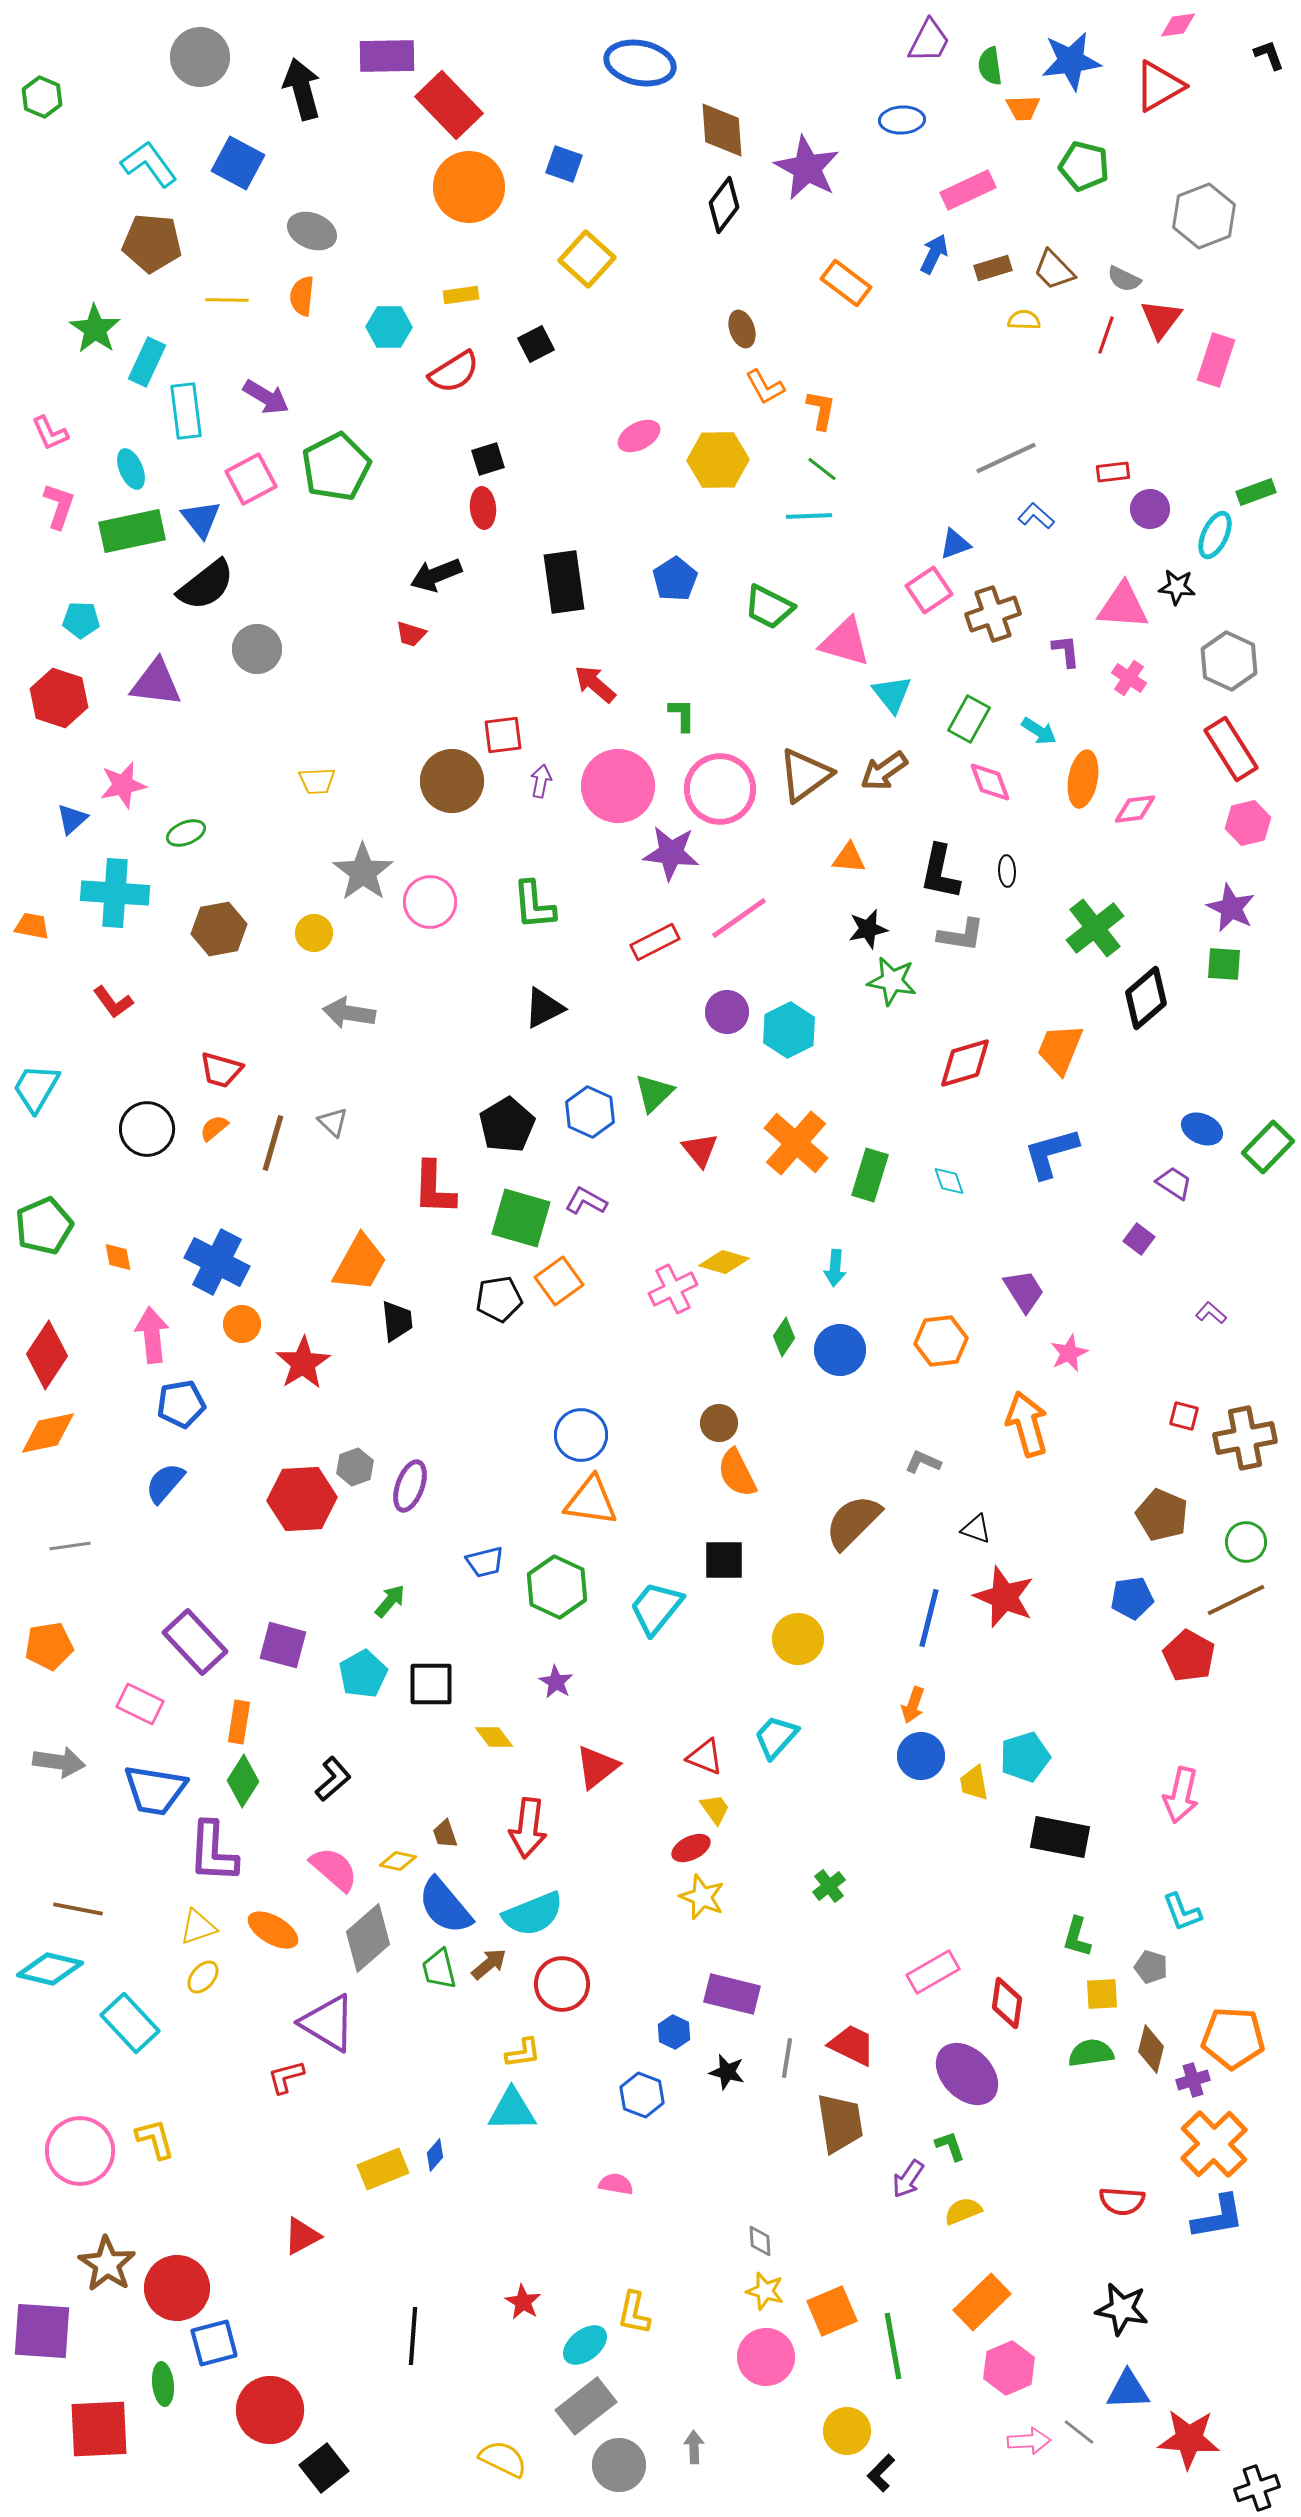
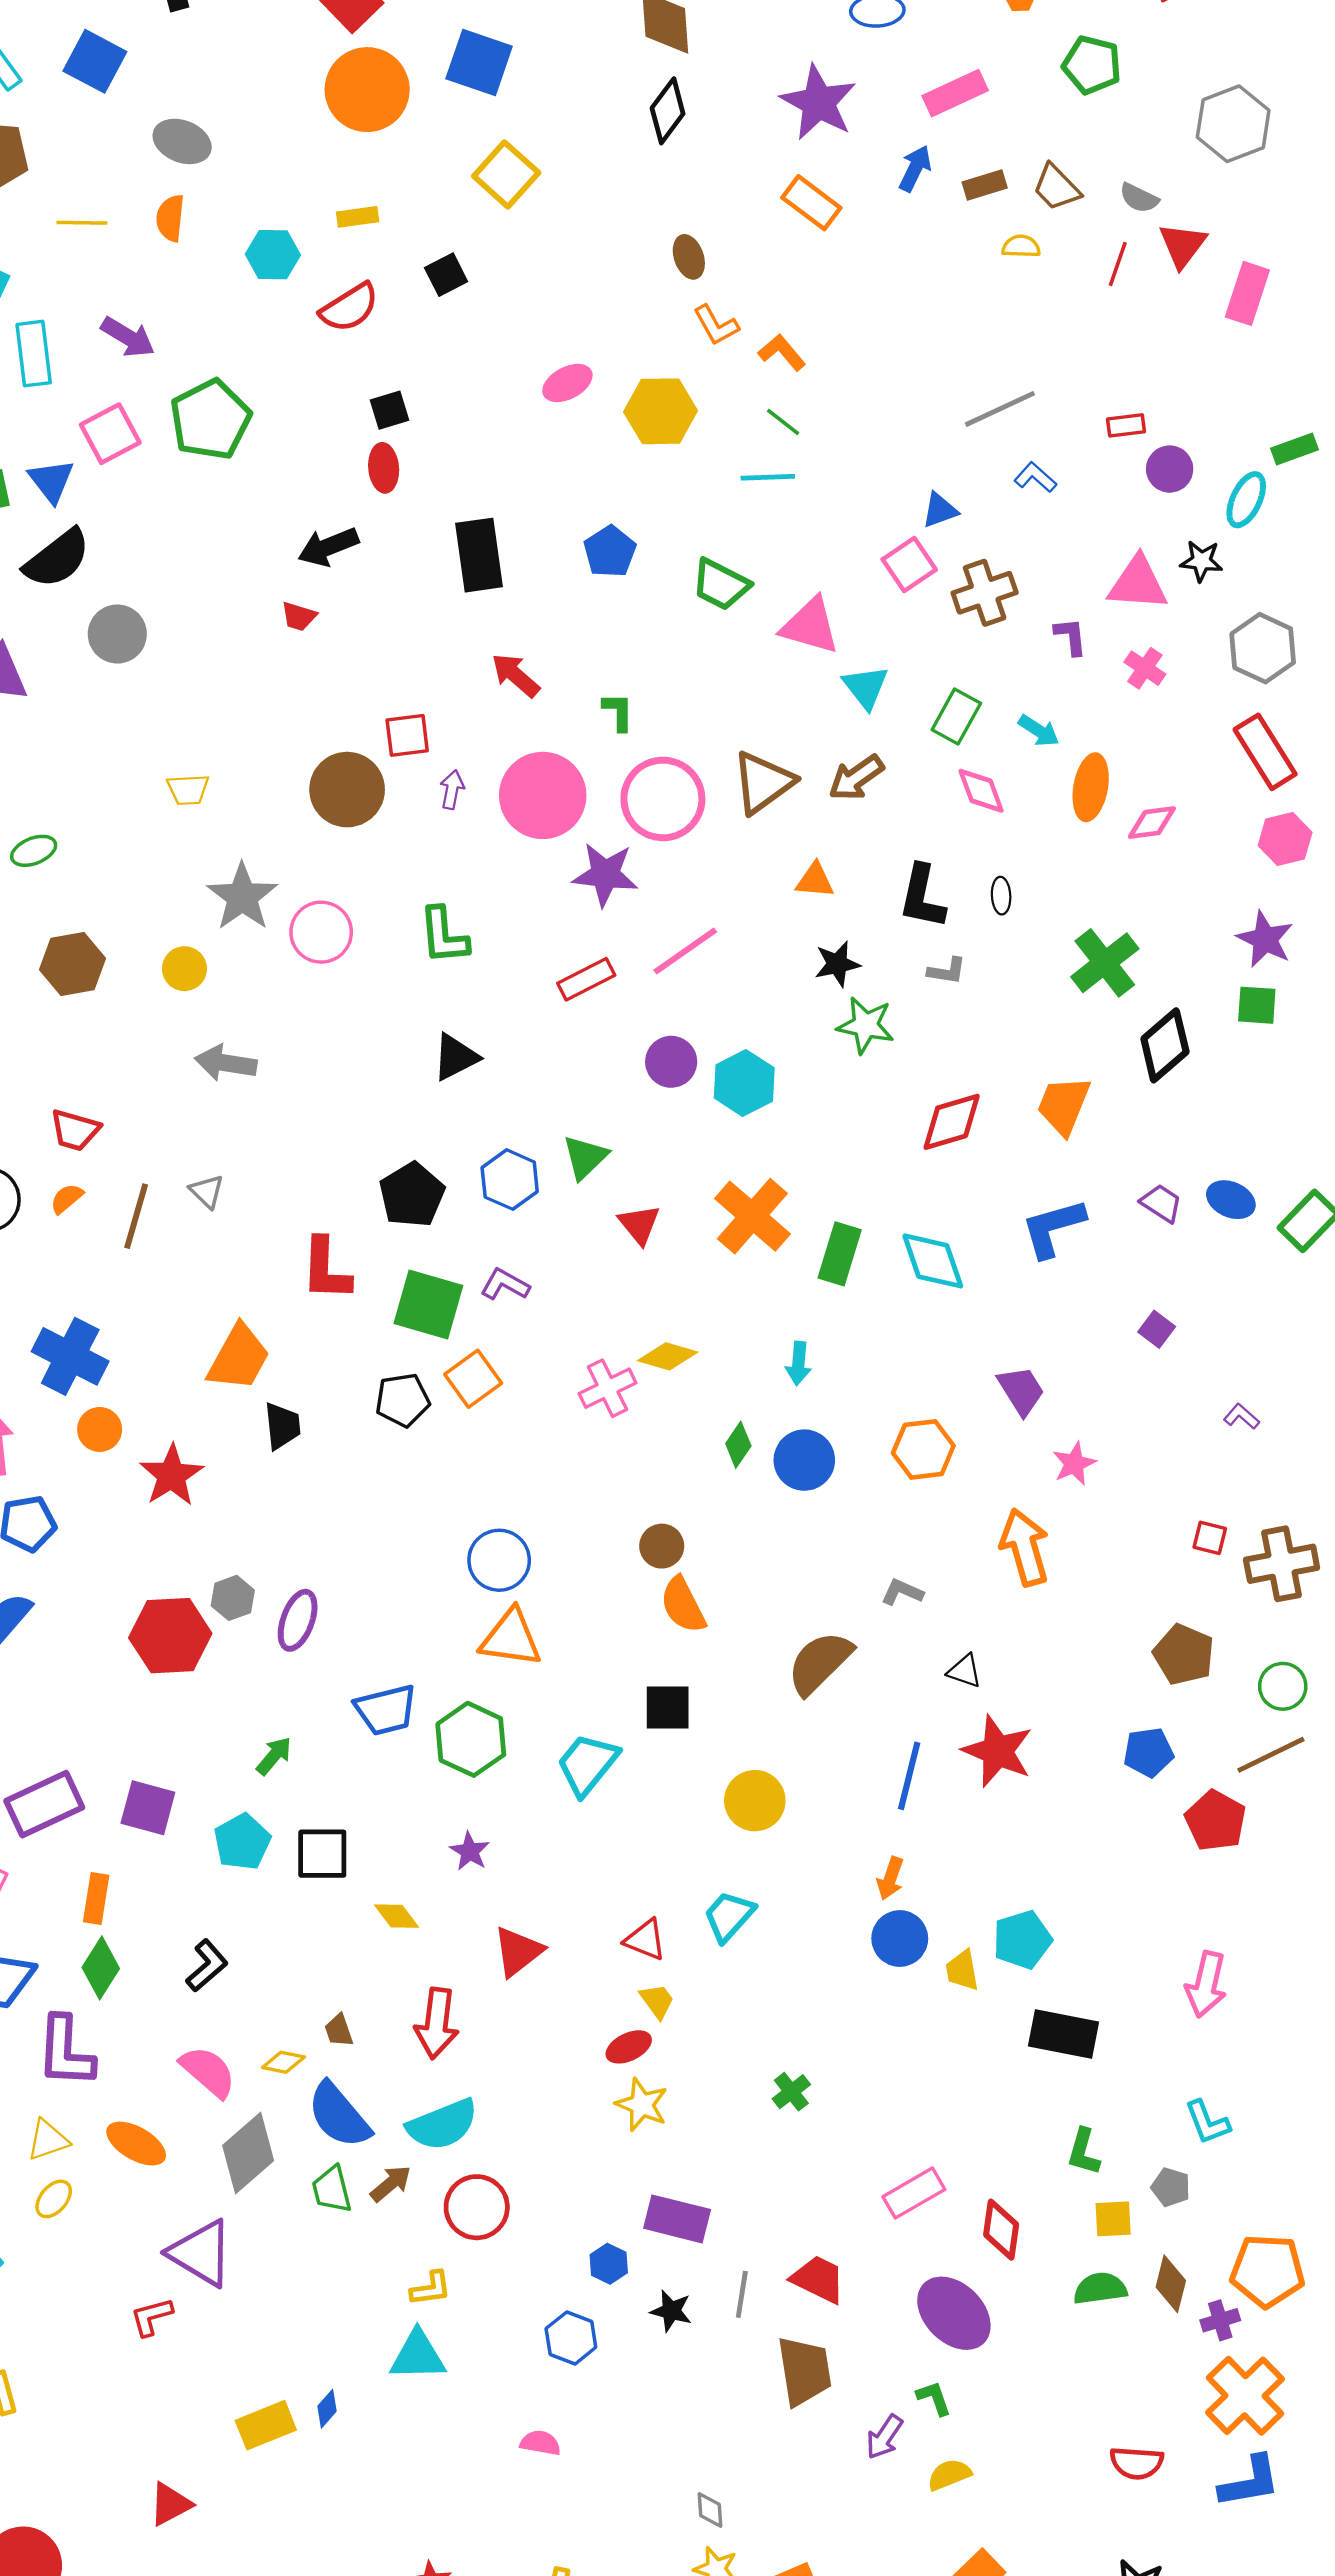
blue square: (564, 164) -> (479, 62), size x1.5
purple star: (807, 168) -> (818, 103), moved
orange L-shape: (821, 410) -> (782, 352), turned -51
gray L-shape: (961, 935) -> (947, 971), size x0.7
cyan diamond: (949, 1181) -> (933, 1261), size x1.8
purple trapezoid: (1174, 1183) -> (1161, 1203), moved
blue trapezoid: (485, 1562) -> (386, 1710), size x1.4
purple rectangle: (195, 1642) -> (44, 1804), turned -72

